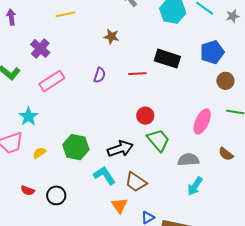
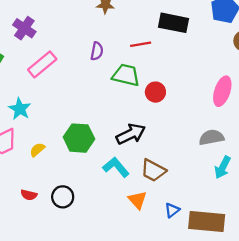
green trapezoid: (158, 140) -> (126, 75), moved, turned -30

